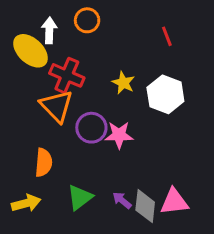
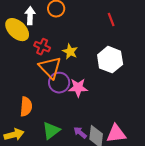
red cross: (67, 75) -> (42, 47), size x0.7
yellow star: (123, 83) -> (70, 52), moved
orange triangle: (57, 106) -> (50, 68), moved

